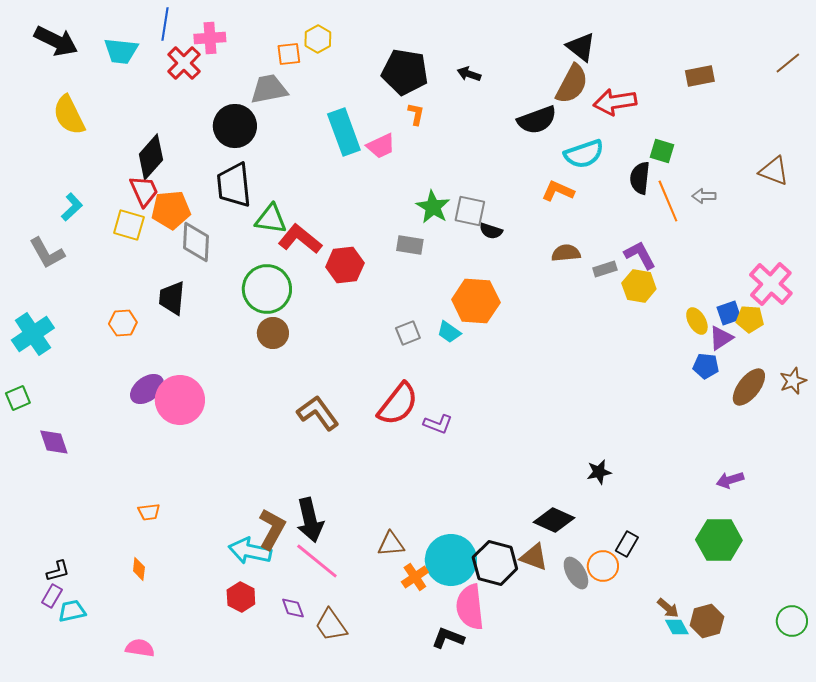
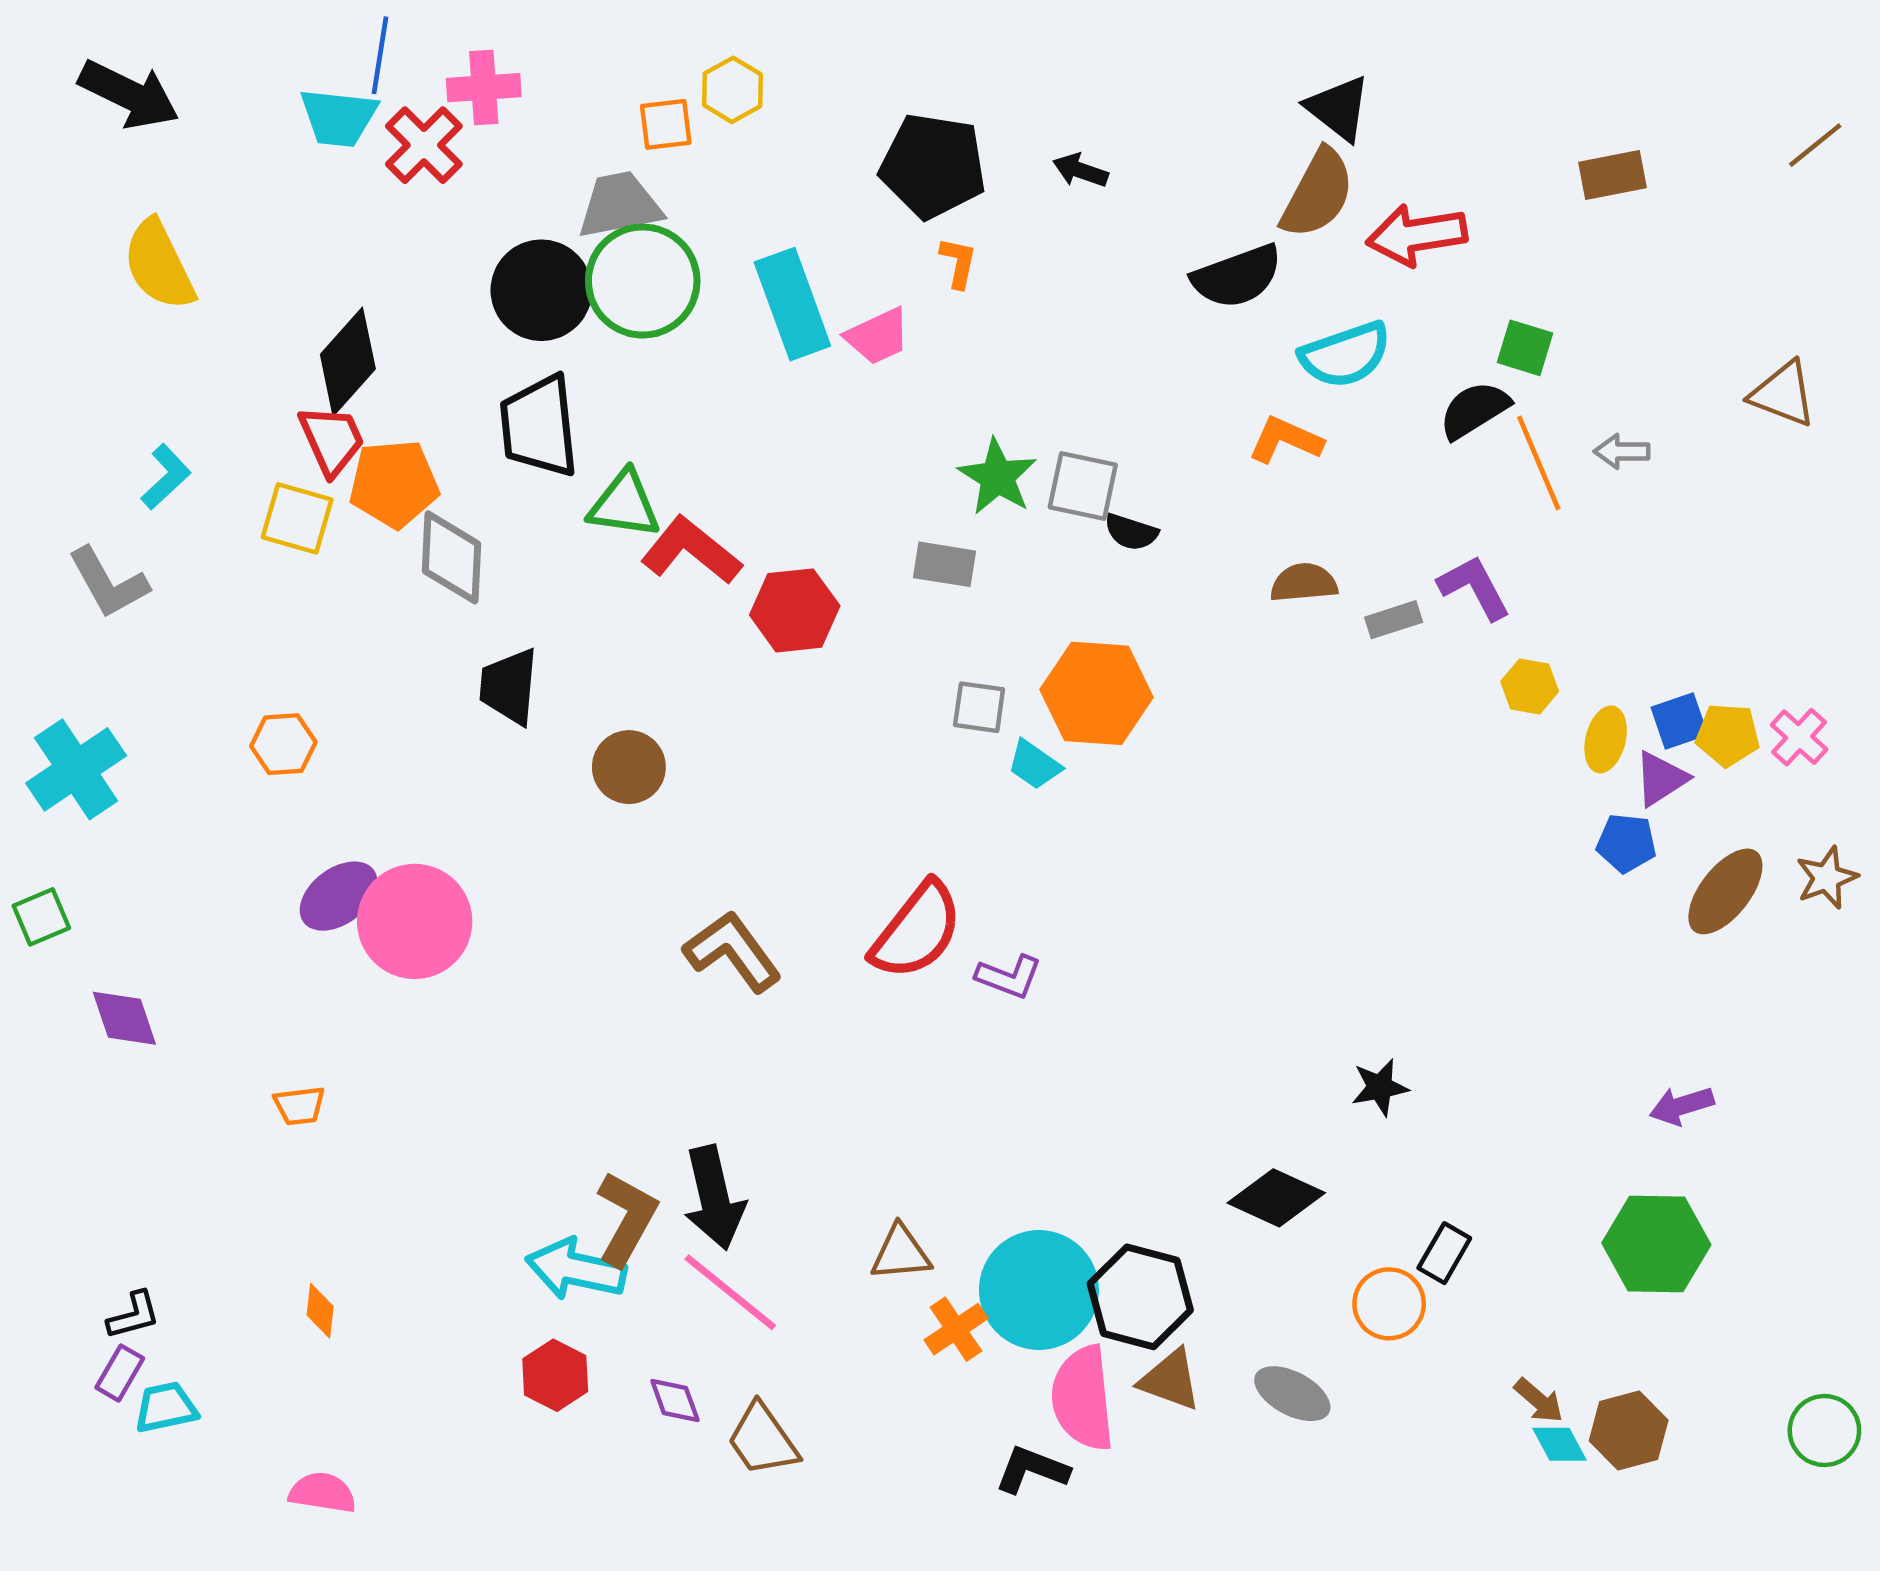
cyan trapezoid: (121, 51) -> (339, 117), moved
black semicircle: (640, 178) -> (1474, 410), turned 52
pink cross: (771, 284) -> (1799, 737), moved, size x0.6
yellow hexagon: (639, 286) -> (1530, 686), moved, size x0.7
green circle: (267, 289) -> (643, 281), moved
black trapezoid: (172, 298) -> (509, 686), moved
yellow ellipse: (697, 321) -> (1606, 739), turned 44
gray square: (408, 333) -> (979, 707), moved, turned 30
orange trapezoid: (149, 512) -> (299, 1106), moved
brown triangle: (534, 557) -> (1170, 1380), moved
gray ellipse: (576, 573) -> (1292, 1394), moved, turned -32

